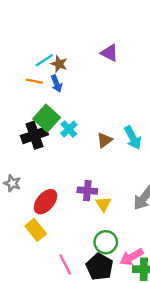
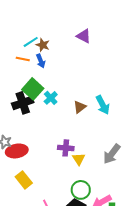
red ellipse: (45, 202) -> (17, 151), moved, turned 40

